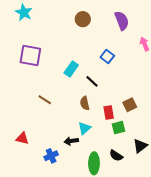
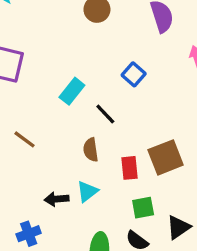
brown square: (130, 105) -> (166, 157), size x1.5
green square: (118, 128) -> (143, 208), moved
black arrow: (71, 141) -> (57, 199), moved

